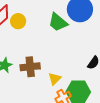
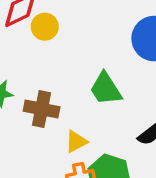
green trapezoid: (58, 22) -> (106, 89), moved

